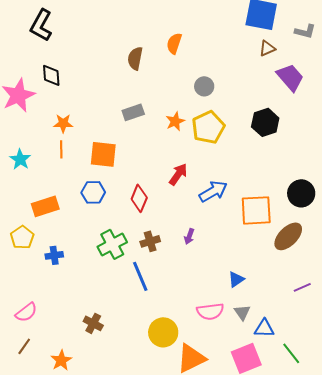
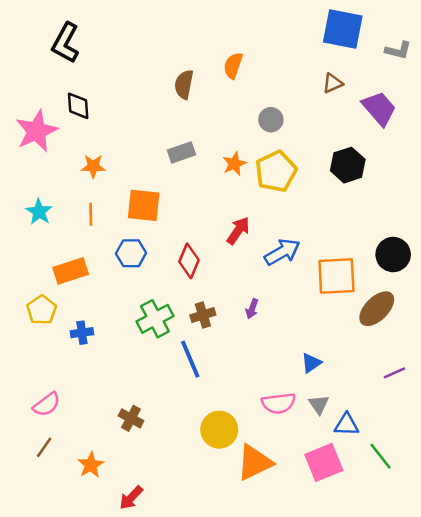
brown triangle: (267, 48) -> (333, 83), moved
orange line: (61, 149) -> (91, 214), moved

